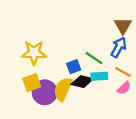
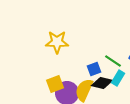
yellow star: (34, 53) -> (57, 42), moved
cyan rectangle: (99, 76) -> (118, 78), turned -56

